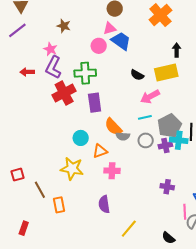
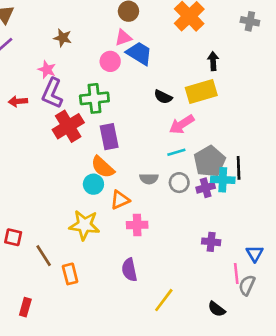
orange semicircle: (113, 127) -> (103, 167), moved
red square: (18, 175) -> (13, 237), turned 32

